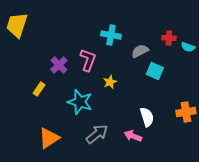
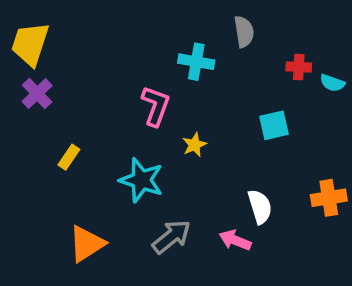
gray semicircle: (140, 51) -> (244, 32), moved, turned 108
purple cross: (59, 65) -> (37, 94), moved
cyan square: (155, 71) -> (274, 125), turned -36

